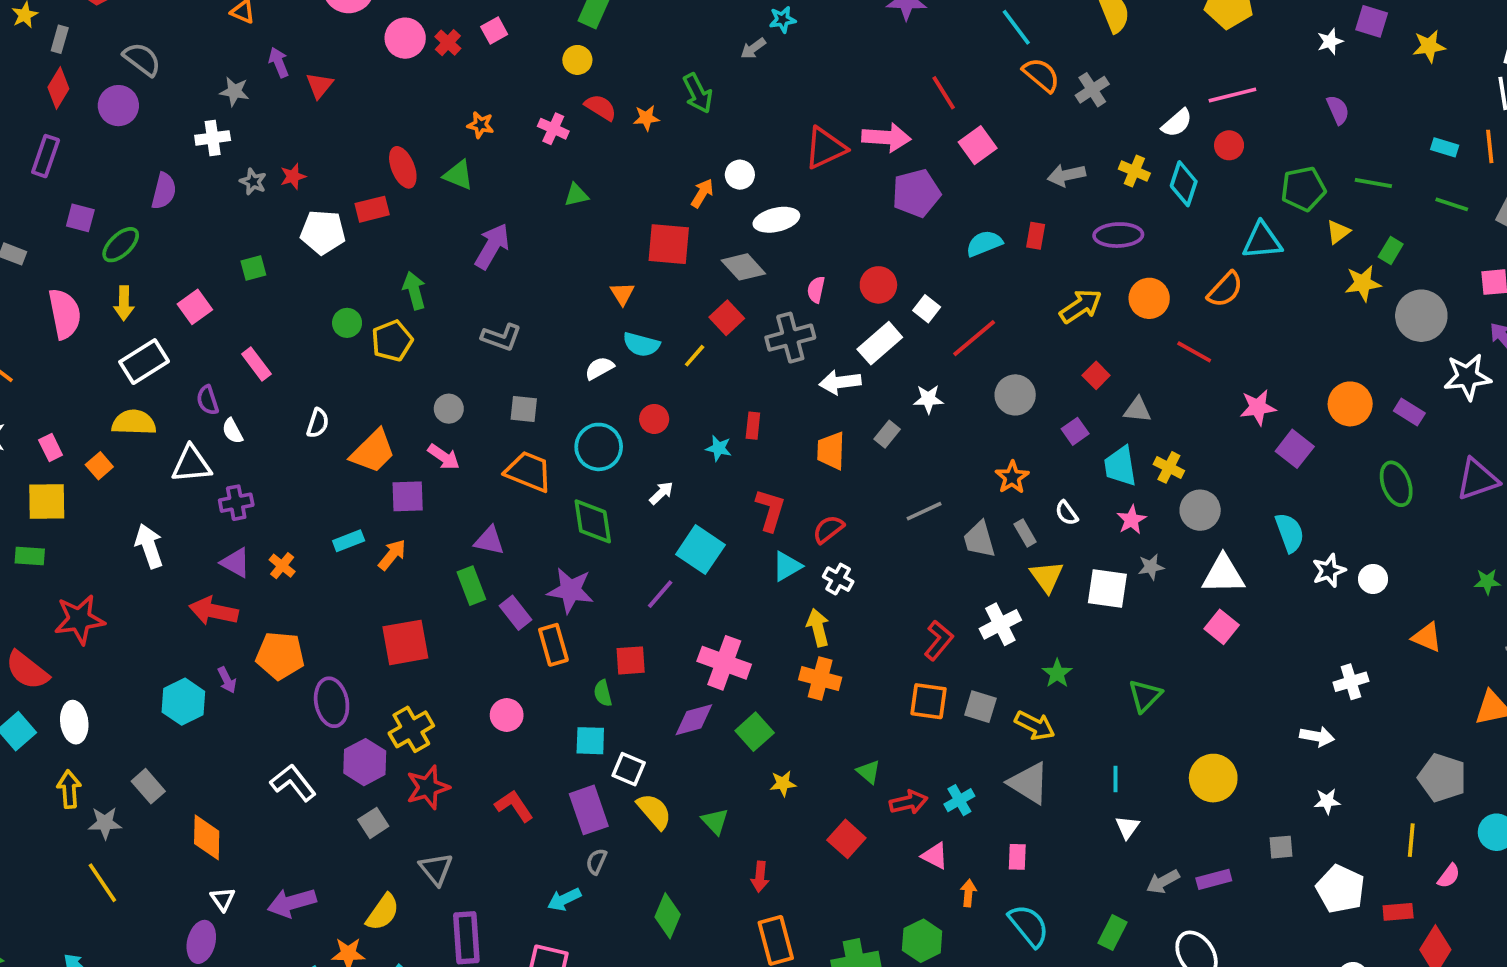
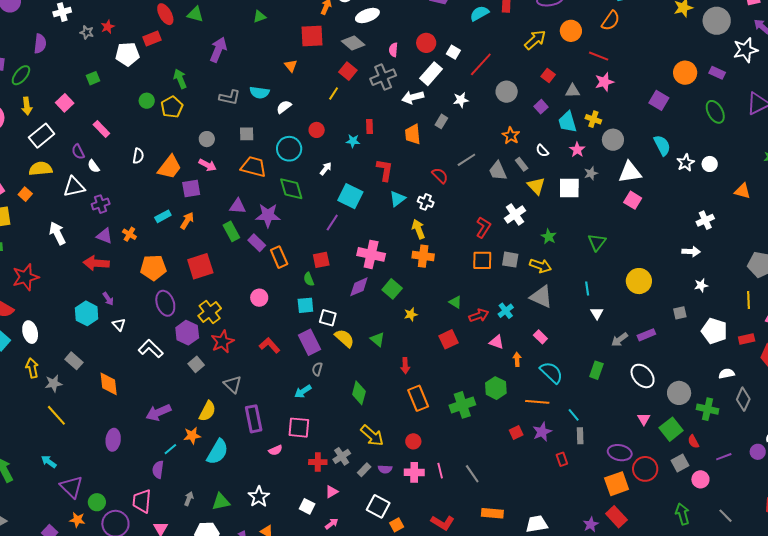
cyan semicircle: (641, 344) -> (260, 93), moved
pink star: (1258, 407) -> (604, 82), moved
red semicircle: (828, 529) -> (440, 176), moved, turned 90
purple star: (570, 590) -> (268, 215), moved
orange pentagon: (280, 656) -> (153, 268), moved
red square: (846, 839) -> (448, 339), turned 30
pink rectangle: (1017, 857) -> (540, 337), turned -40
white triangle: (223, 899) -> (119, 325), moved

